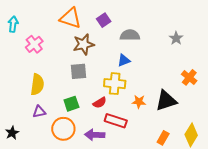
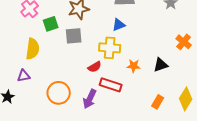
black triangle: (166, 101) -> (161, 65), size x0.7
green square: (71, 104) -> (51, 24), moved
purple triangle: (39, 112) -> (24, 76), moved
purple arrow: (95, 135) -> (90, 99), turned -66

